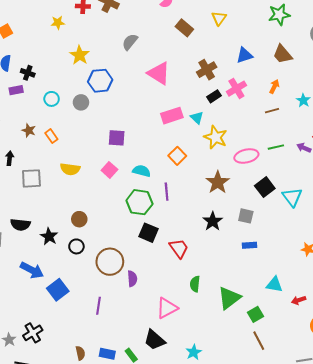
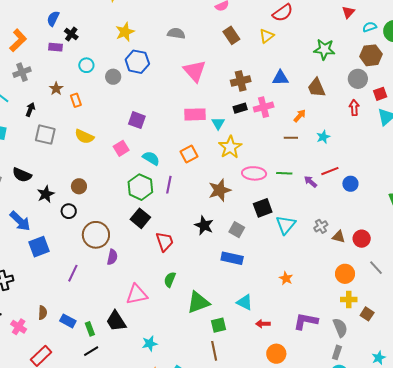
gray semicircle: (130, 42) -> (176, 33), turned 42
black star: (213, 221) -> (204, 225), turned -30
blue rectangle: (250, 245) -> (232, 258), size x1.5

